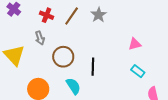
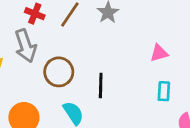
gray arrow: (40, 38) -> (26, 46), size x1.6
cyan rectangle: (138, 71) -> (164, 91), turned 56

